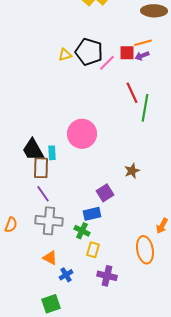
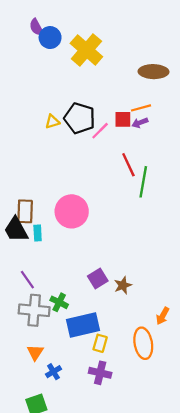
brown rectangle: (41, 168) -> (25, 211), moved
brown star: (132, 171) -> (123, 285), moved
blue rectangle: (92, 214) -> (83, 325), moved, size x1.6
green cross: (82, 231) -> (59, 302), moved
yellow rectangle: (93, 250) -> (100, 343), moved
orange triangle: (50, 258) -> (35, 352), turned 35

